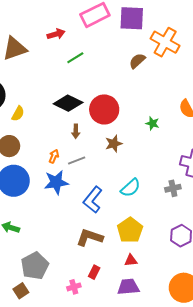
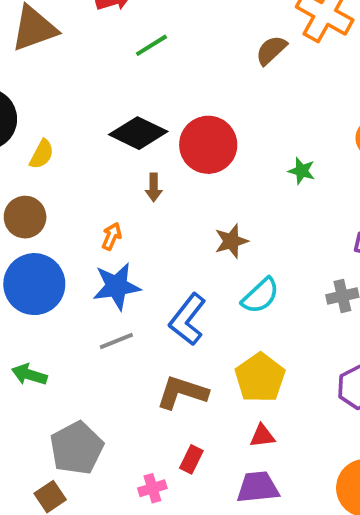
brown star: (114, 144) -> (231, 241), moved
gray line: (77, 160) -> (116, 341), moved

